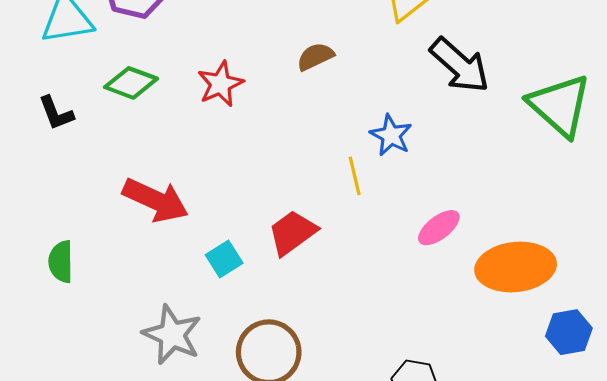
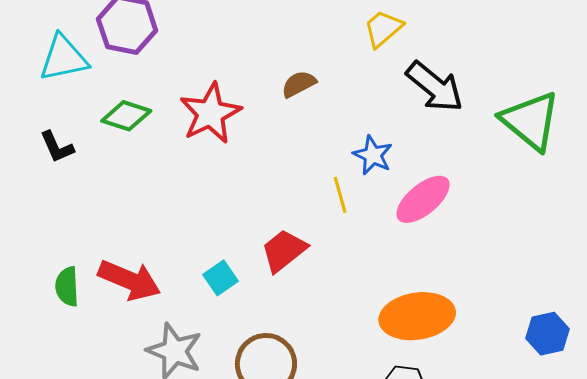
red star: (220, 84) -> (210, 113), size x1.4
red arrow: (155, 200) -> (129, 280), moved
pink ellipse: (439, 228) -> (423, 199), moved, size x1.4
orange ellipse: (516, 267) -> (417, 316), moved

